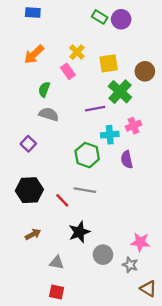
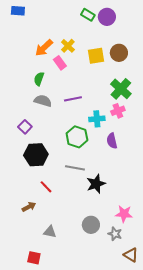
blue rectangle: (33, 12) -> (18, 11), moved
orange arrow: (34, 54) -> (44, 48), moved
brown circle: (145, 71) -> (119, 53), moved
green cross: (120, 92) -> (121, 89), moved
purple line: (95, 109) -> (73, 99), moved
black hexagon: (29, 190) -> (36, 155), moved
red line: (62, 200) -> (46, 187), moved
black star: (79, 232) -> (96, 184), moved
red square: (57, 292) -> (34, 258), moved

